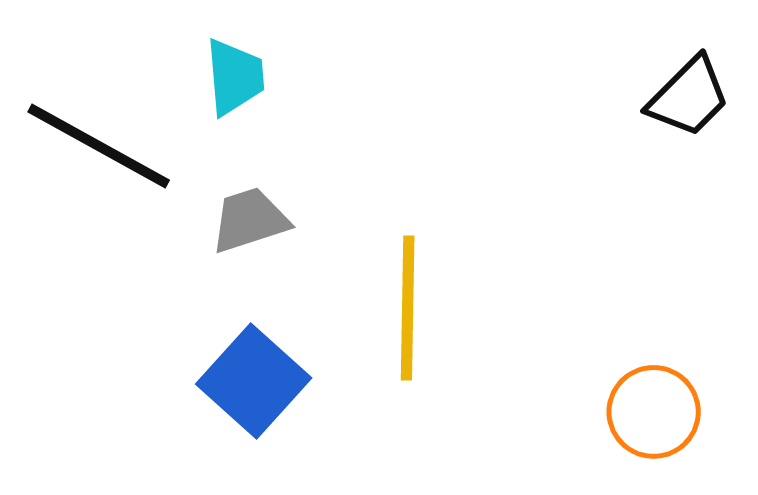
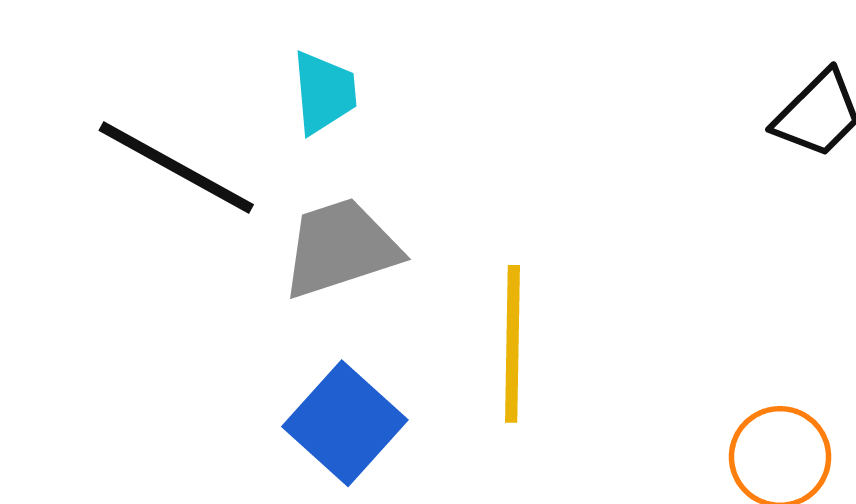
gray trapezoid: (250, 220) -> (341, 248), size x1.4

